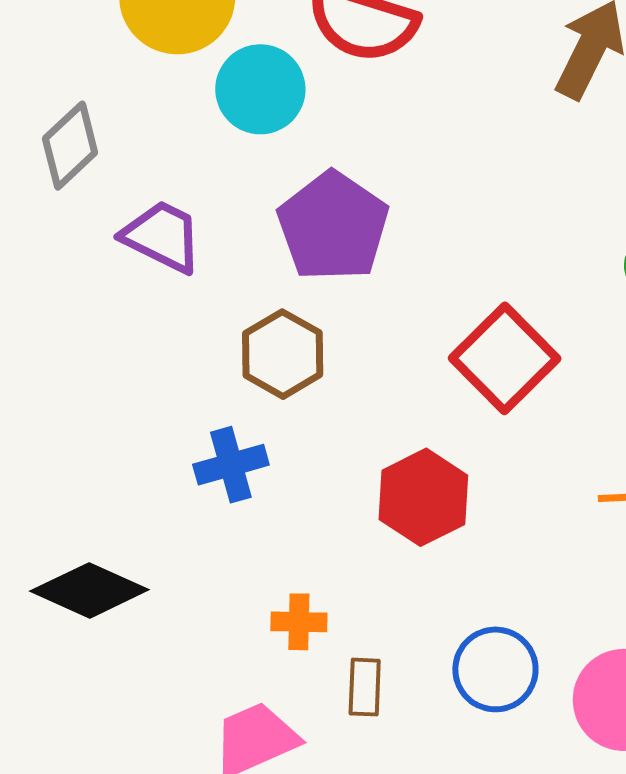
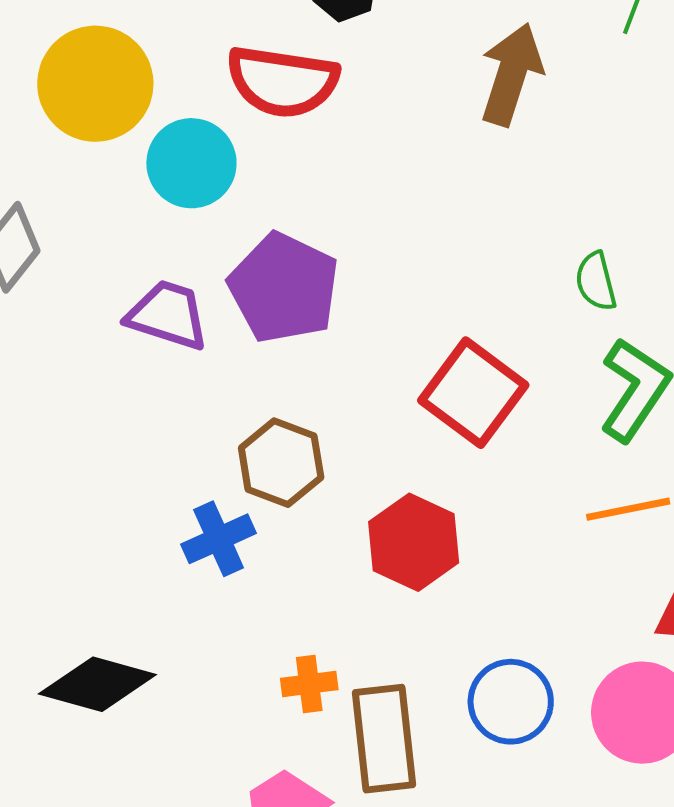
purple trapezoid: (162, 237) -> (168, 315), moved
brown hexagon: (283, 354) -> (281, 463), moved
brown rectangle: (365, 687) -> (384, 739), size x1.8

